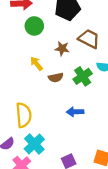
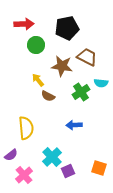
brown star: (62, 49) -> (62, 66), size x1.5
brown semicircle: (56, 77) -> (48, 96), moved, turned 40
cyan cross: (34, 144) -> (52, 157), moved

